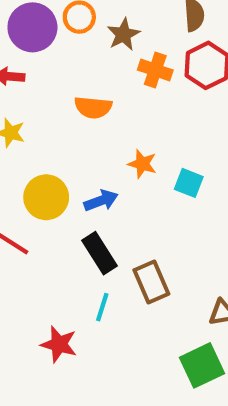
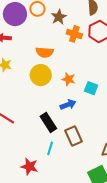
yellow circle: (46, 197) -> (41, 75), moved
blue arrow: (101, 201) -> (68, 105), moved

